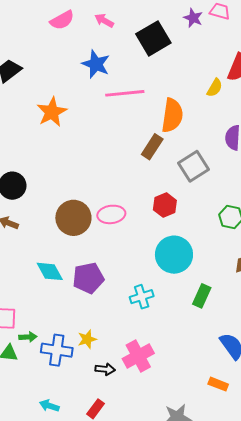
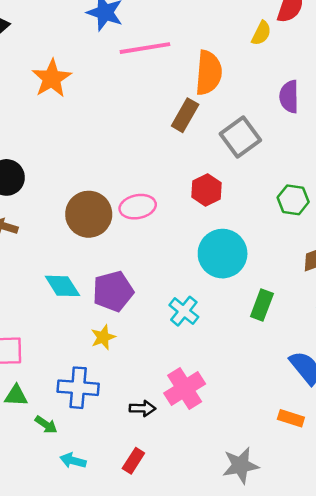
cyan cross: (142, 297) -> (184, 311), turned -30
green arrow: (28, 337) -> (46, 425), moved, turned 42
yellow star: (87, 339) -> (103, 337), moved

